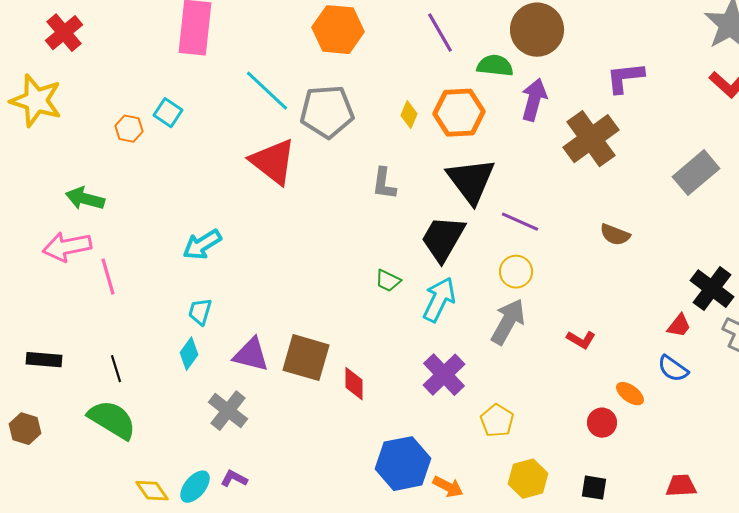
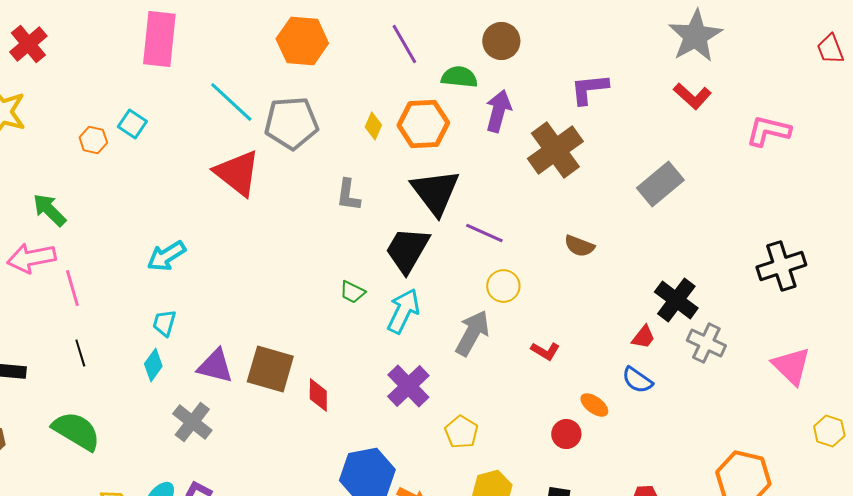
brown circle: (537, 30) -> (501, 41), size x0.7
green arrow: (85, 199) -> (49, 210), turned 30
yellow circle: (516, 272) -> (503, 286), moved
black line: (116, 369) -> (80, 353), moved

